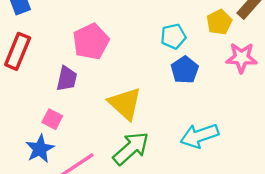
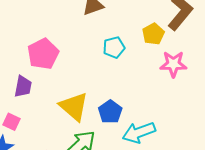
blue pentagon: (185, 70) -> (110, 112), moved

